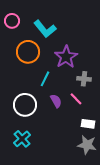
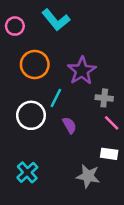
cyan L-shape: (45, 29) -> (56, 20), moved
pink line: (76, 99) -> (112, 123), moved
white circle: (25, 105) -> (31, 115), moved
gray star: (87, 145) -> (88, 176), moved

